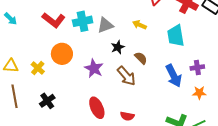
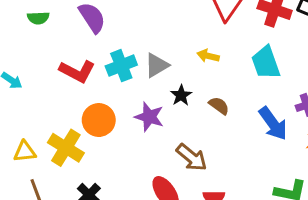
yellow cross: (38, 68) -> (66, 148), size x1.6
purple star: (94, 68) -> (149, 117), moved
brown arrow: (126, 76) -> (192, 157), moved

